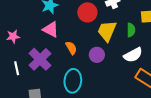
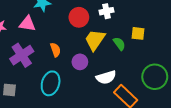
pink triangle: (51, 29) -> (27, 24), moved, turned -30
green semicircle: (131, 30) -> (119, 44), turned -48
white semicircle: (133, 55) -> (106, 77), moved

